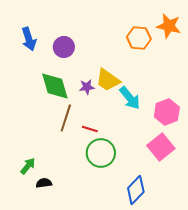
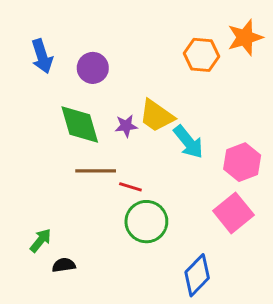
orange star: (169, 26) -> (245, 37), turned -30
brown line: (66, 118) -> (96, 171), turned 72

